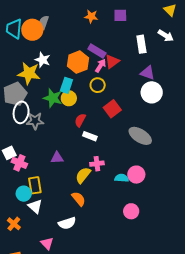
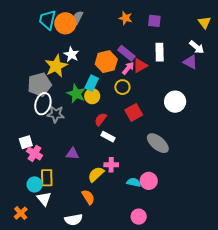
white rectangle: (141, 44) -> (160, 52), moved
yellow star: (29, 73) -> (56, 66), turned 30
purple triangle: (148, 73) -> (190, 62), moved

